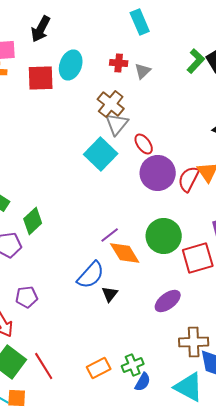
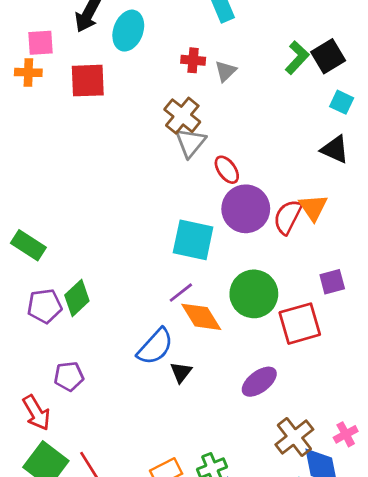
cyan ellipse: (71, 65) -> (128, 31), moved
cyan square: (101, 154) -> (193, 240), moved, turned -32
green diamond: (33, 221) -> (77, 298), moved
brown cross: (194, 342) -> (294, 437), turned -36

